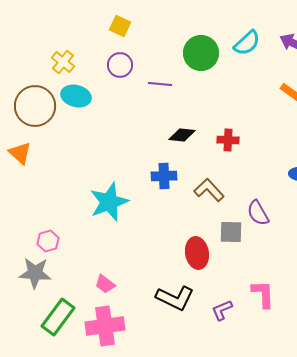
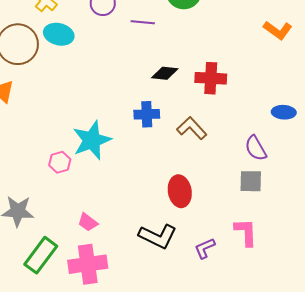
red cross: (228, 140) -> (211, 78), size x1.4
purple semicircle: (258, 213) -> (256, 148), moved
gray square: (231, 232) -> (251, 181), moved
pink hexagon: (48, 241) -> (60, 162), moved

